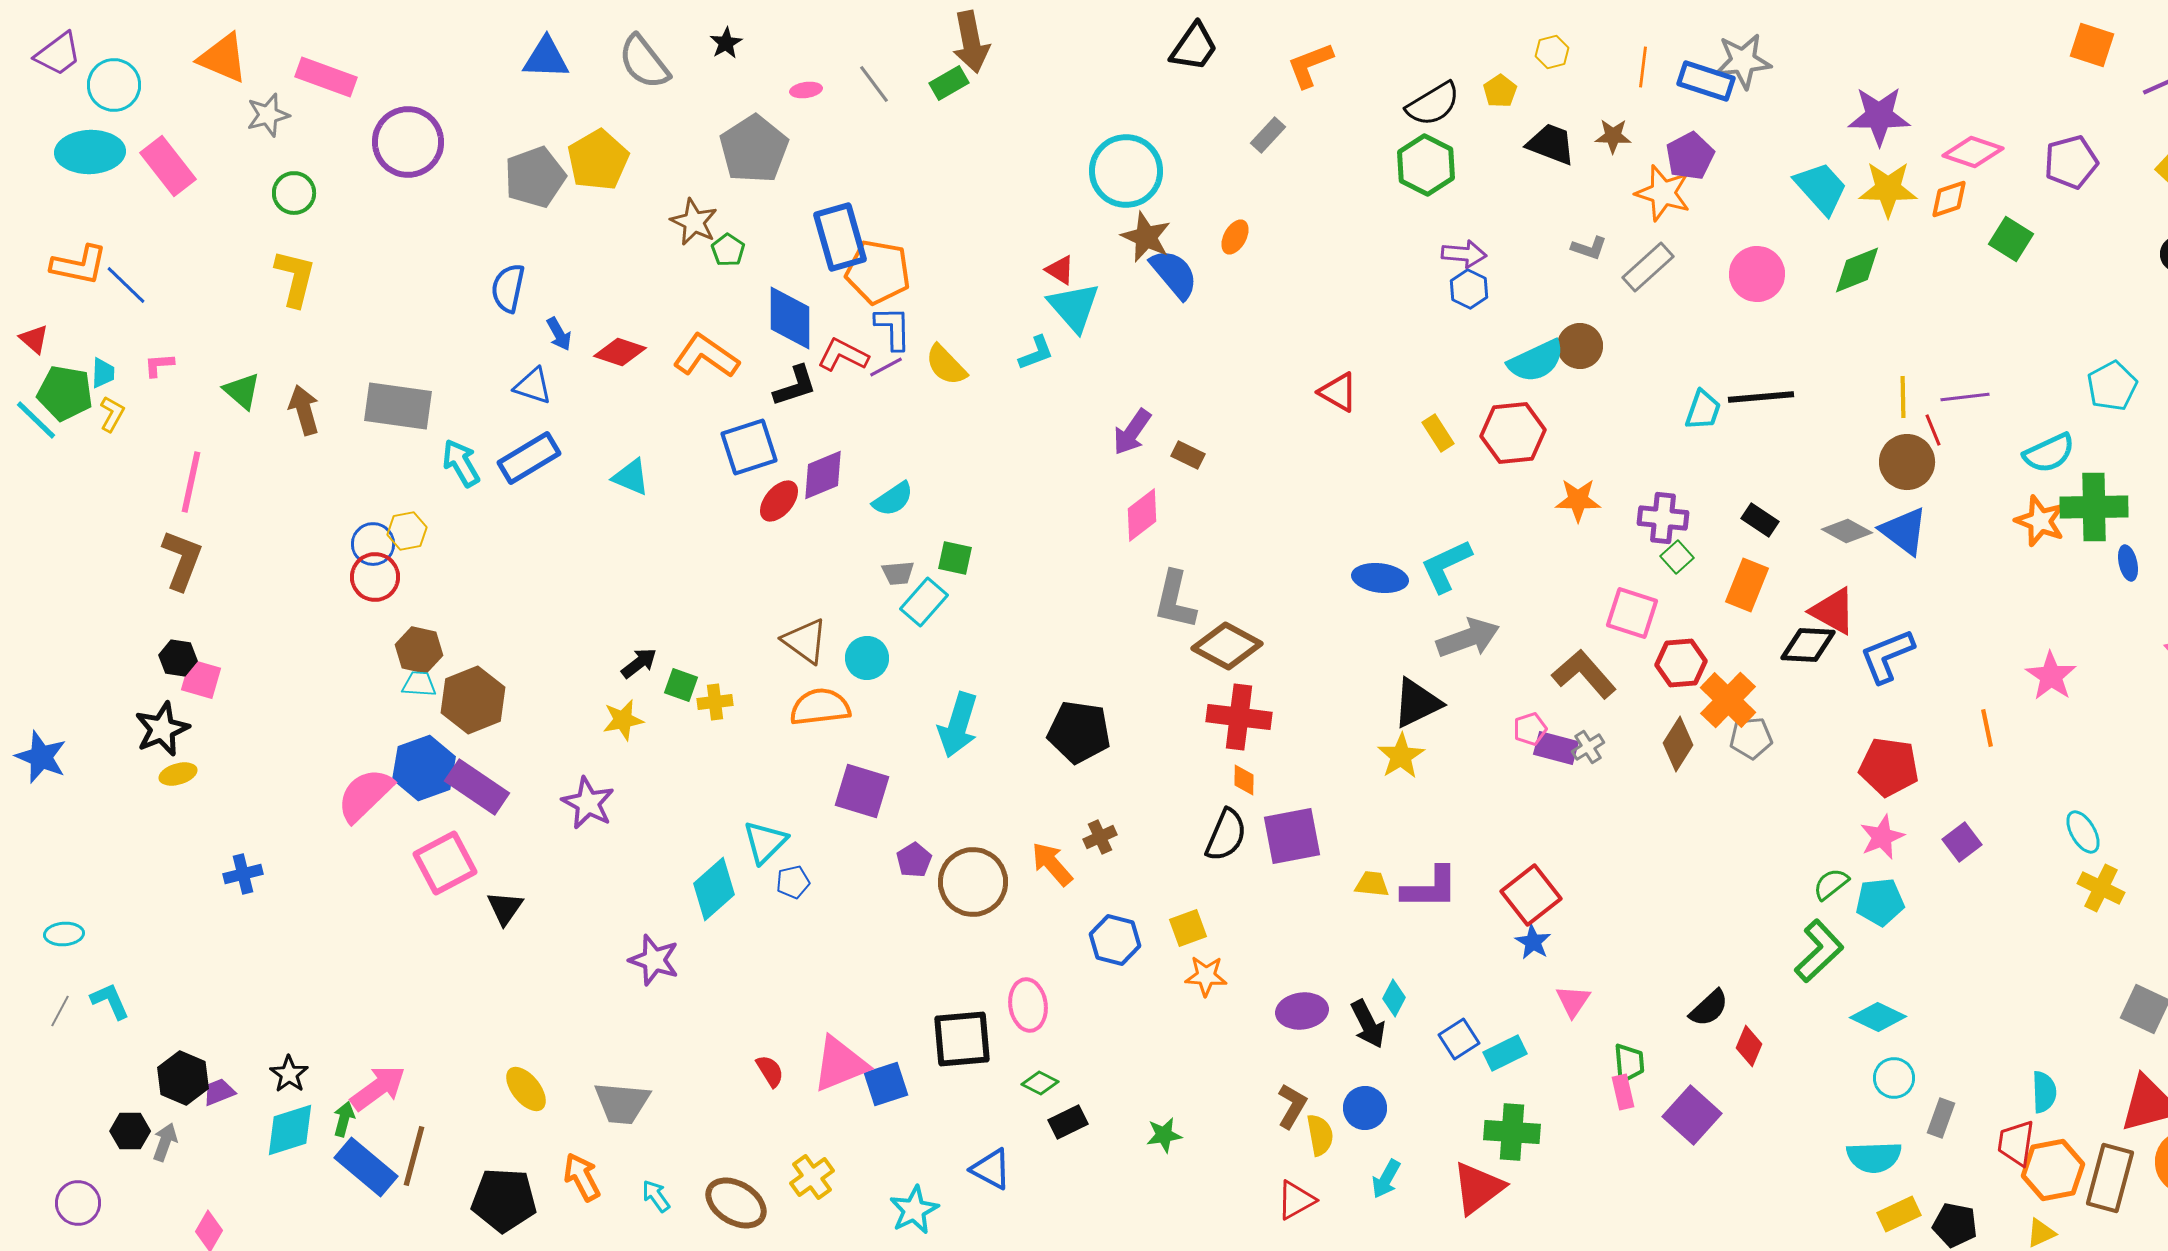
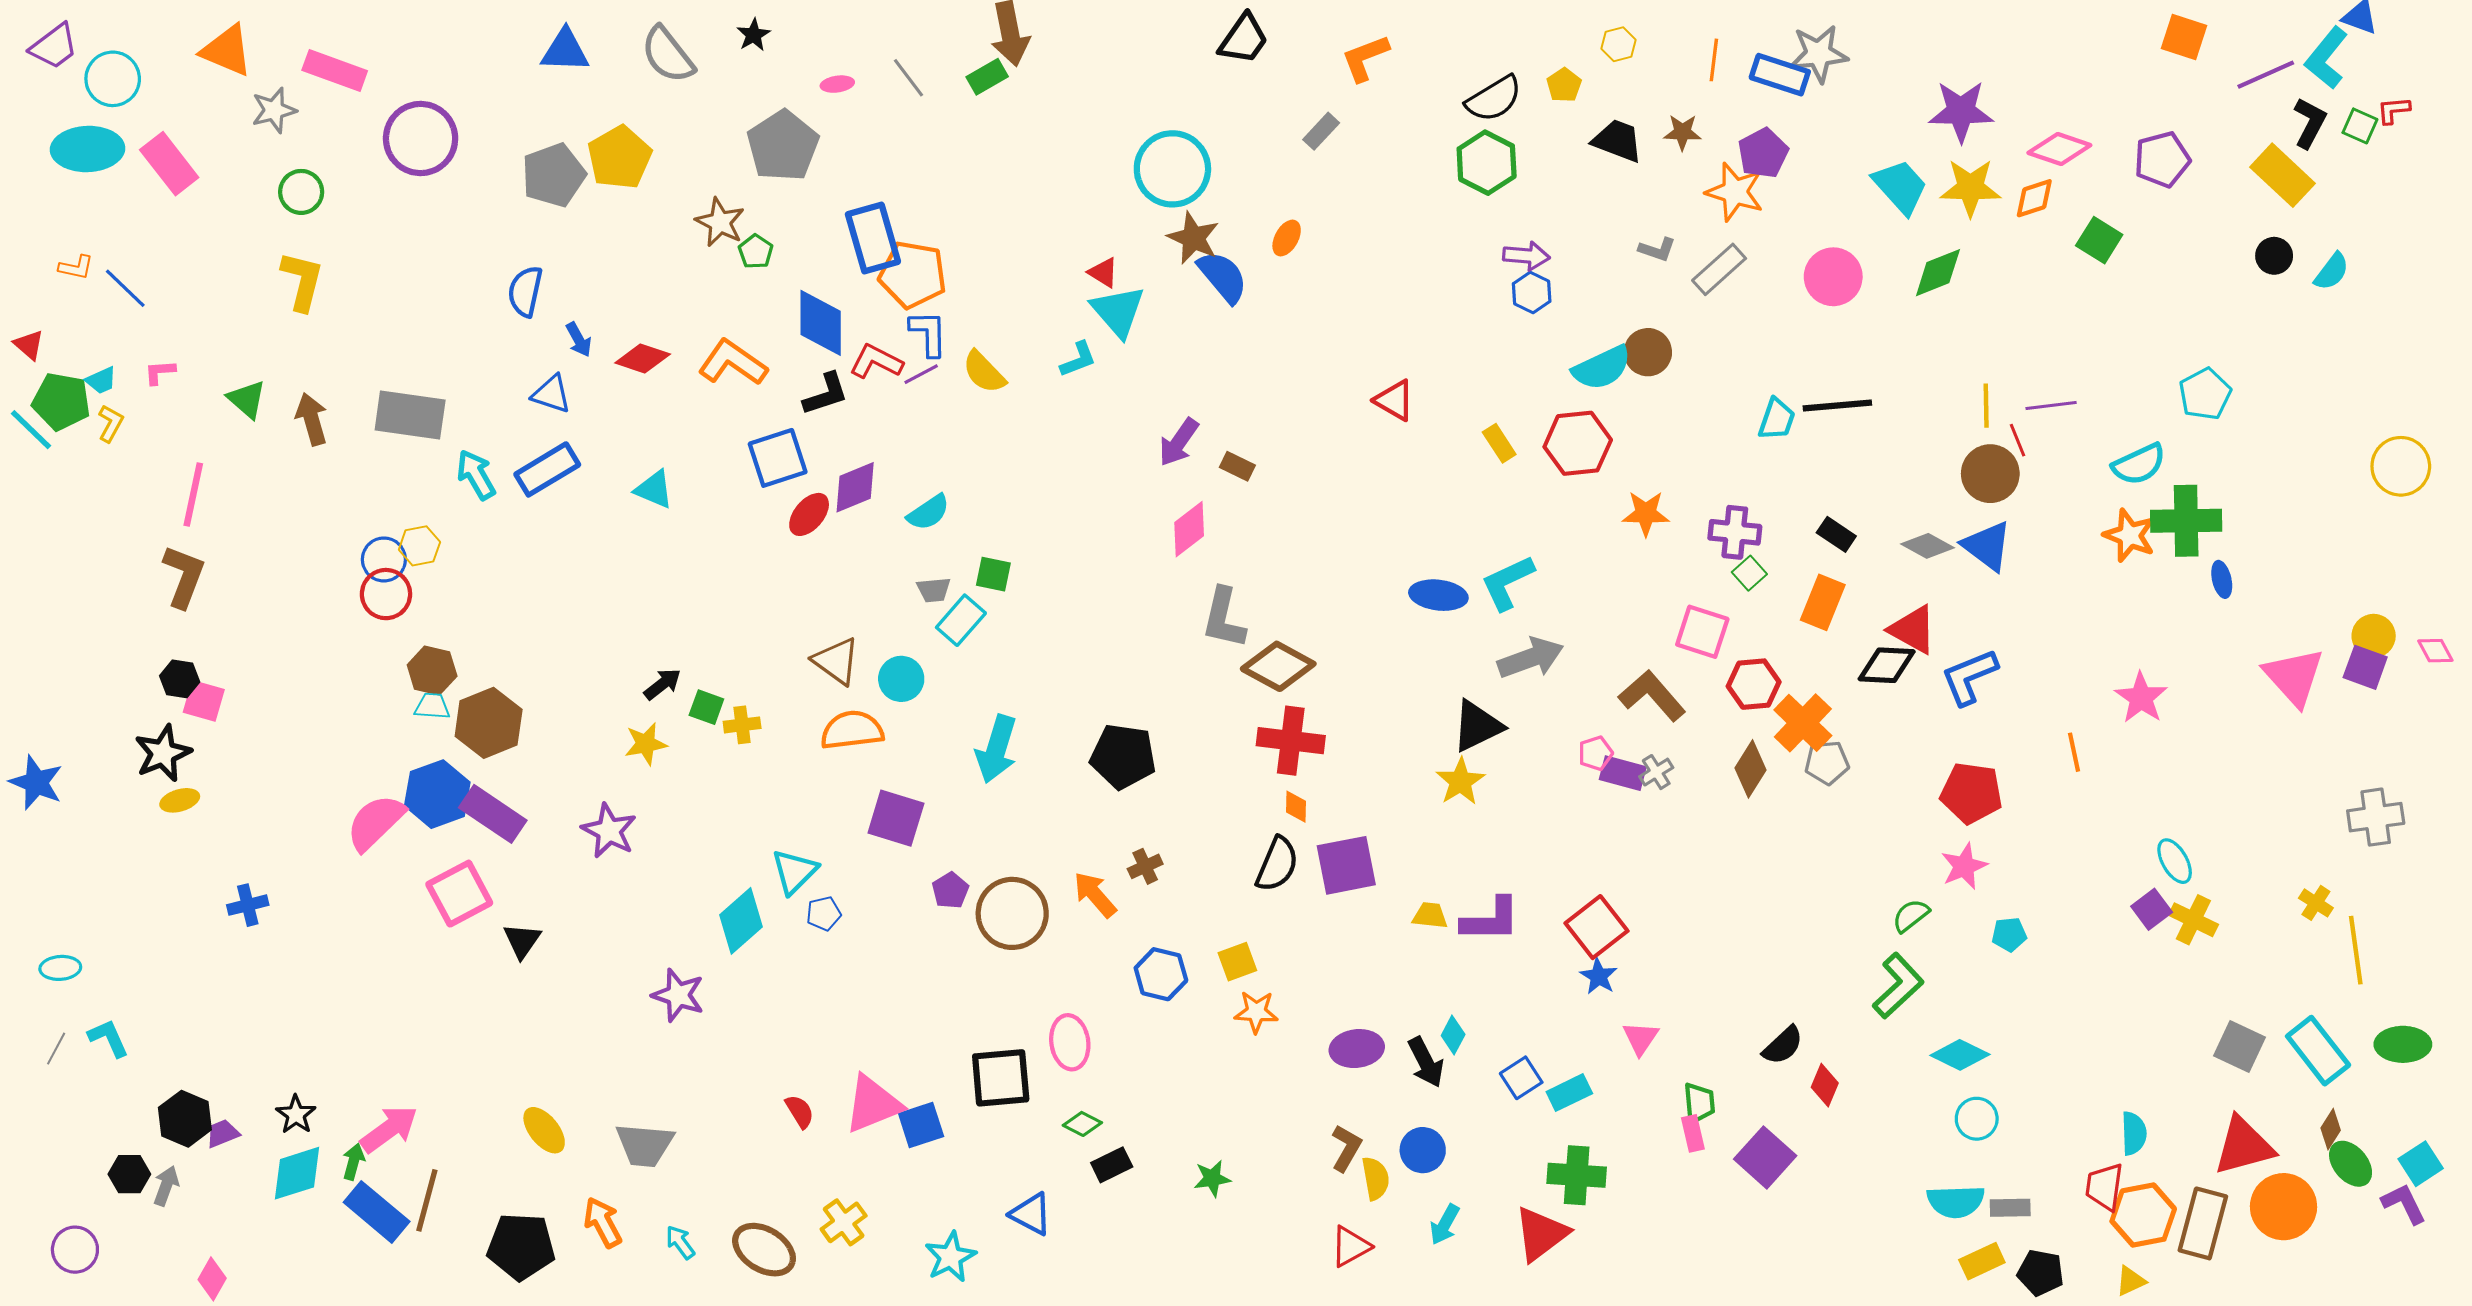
orange L-shape: (79, 265) -> (76, 267), size x0.6
cyan trapezoid: (103, 373) -> (101, 380), turned 64
purple square: (1962, 842) -> (2152, 909), moved
cyan pentagon: (1880, 902) -> (2009, 934), moved, size x0.7
gray rectangle: (1941, 1118) -> (2010, 1208), moved, turned 69

